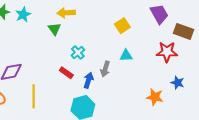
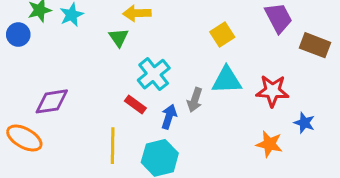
red star: (167, 52) -> (272, 91), moved
cyan cross: (78, 53) -> (154, 74), size x1.5
cyan triangle: (126, 56) -> (227, 80), size x1.5
yellow line: (34, 96) -> (113, 146), moved

